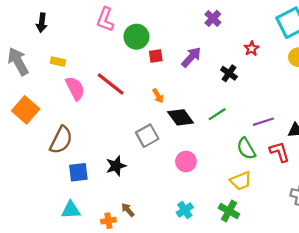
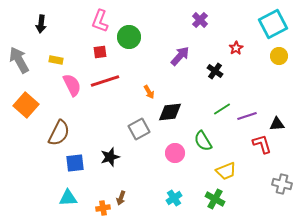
red square: (156, 56) -> (100, 52), moved
red line: (111, 84) -> (105, 81), turned -56
green line: (217, 114) -> (222, 109), moved
black diamond: (181, 117) -> (170, 112), turned -60
green semicircle: (246, 149) -> (203, 141), moved
brown arrow: (128, 210) -> (121, 198), turned -120

